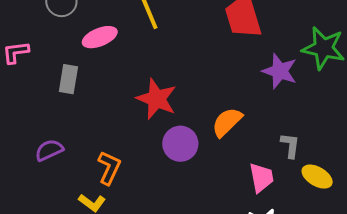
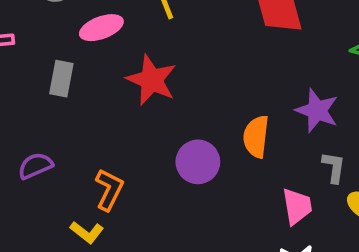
purple star: (280, 71) -> (317, 111), moved
red star: (156, 99) -> (152, 80), moved
orange semicircle: (227, 122) -> (256, 137), turned -40

